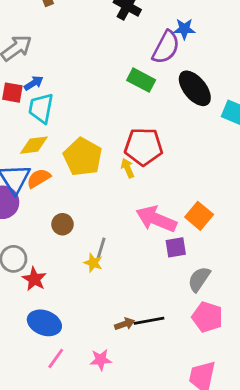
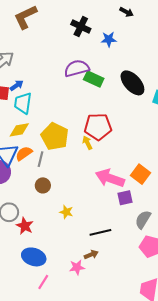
blue star: (184, 29) -> (109, 39), moved
purple semicircle: (166, 47) -> (77, 68), moved, turned -130
gray line: (101, 249) -> (40, 159), moved
black line: (149, 321) -> (100, 232), moved
pink star: (101, 360) -> (77, 267), moved

